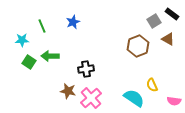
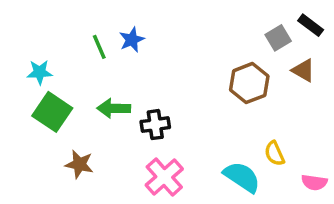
green line: (42, 26) -> (99, 47), moved
green arrow: (50, 56) -> (114, 108), moved
green square: (29, 62) -> (52, 112), size x1.5
brown star: (68, 91) -> (79, 164), moved

